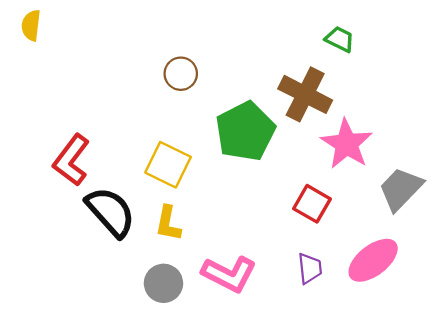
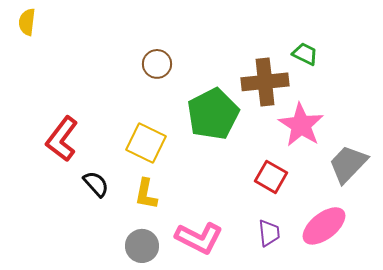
green trapezoid: (340, 39) -> (305, 54), moved
brown cross: (305, 94) -> (265, 82), turned -33
black semicircle: (111, 212) -> (96, 184), size x0.6

